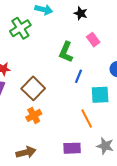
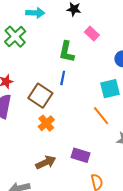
blue line: (78, 76) -> (63, 78), moved
purple rectangle: (72, 148) -> (81, 155), moved, turned 30

